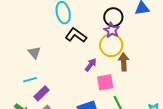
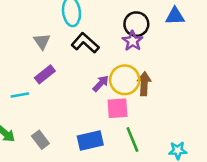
yellow circle: (111, 45) -> (125, 80), moved
gray triangle: (34, 52) -> (42, 41), moved
purple rectangle: (42, 93) -> (45, 74), moved

